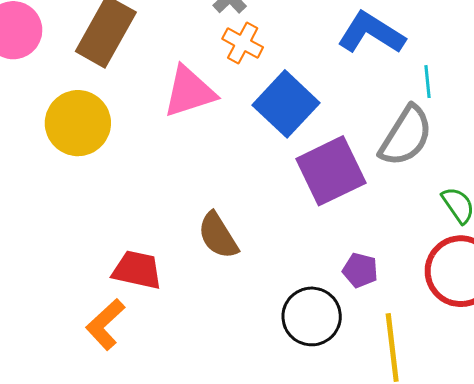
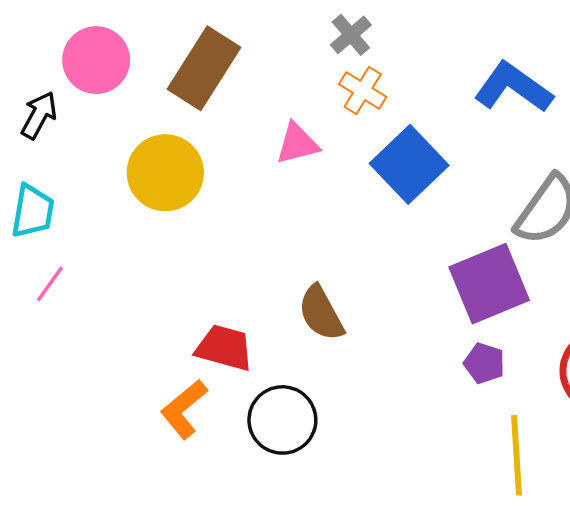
pink triangle: (189, 92) -> (297, 144), size x0.7
purple square: (331, 171) -> (489, 284), moved
black circle: (312, 316) -> (282, 420), moved

